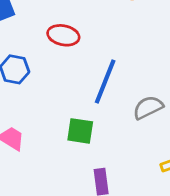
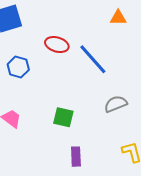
blue line: (105, 82) -> (93, 59), moved, turned -68

